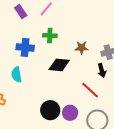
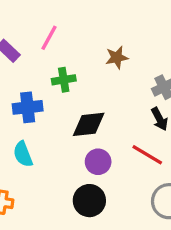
brown star: (82, 48) -> (117, 58), moved
purple circle: (70, 113) -> (98, 162), moved

